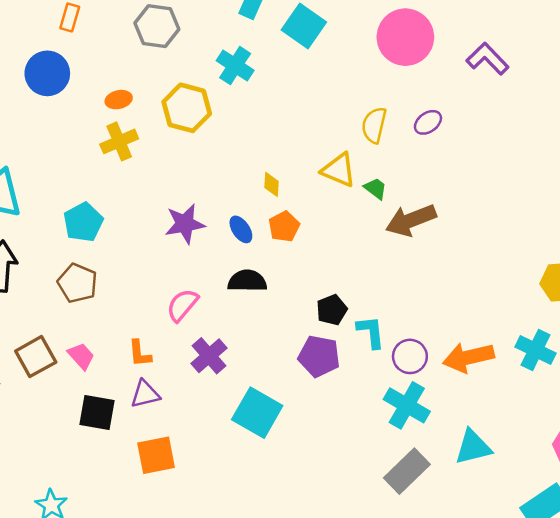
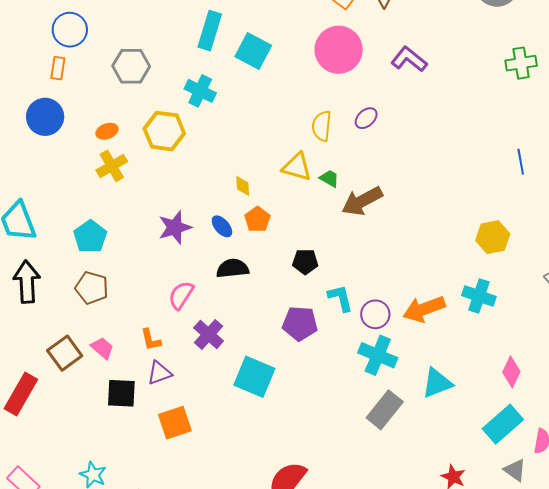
black pentagon: (332, 310) -> (305, 262), moved, turned 30

